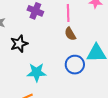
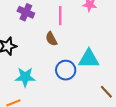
brown semicircle: (70, 34) -> (51, 39), moved

